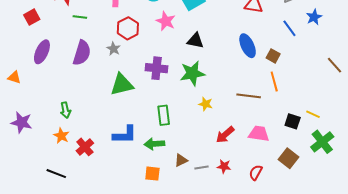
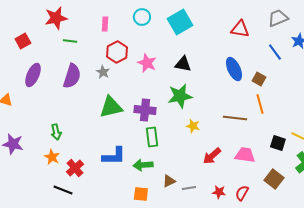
pink star: (166, 21) -> (147, 63), moved
purple cross: (157, 68) -> (145, 110), moved
red star: (224, 166) -> (219, 192), moved
black line: (56, 174) -> (63, 190), moved

